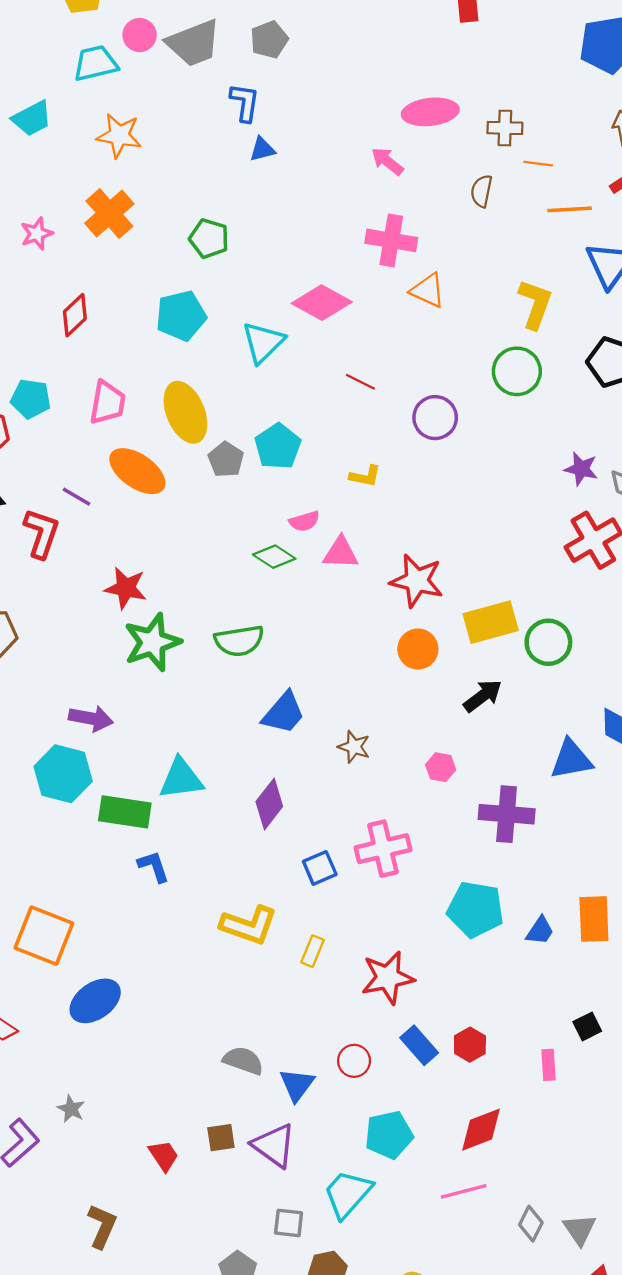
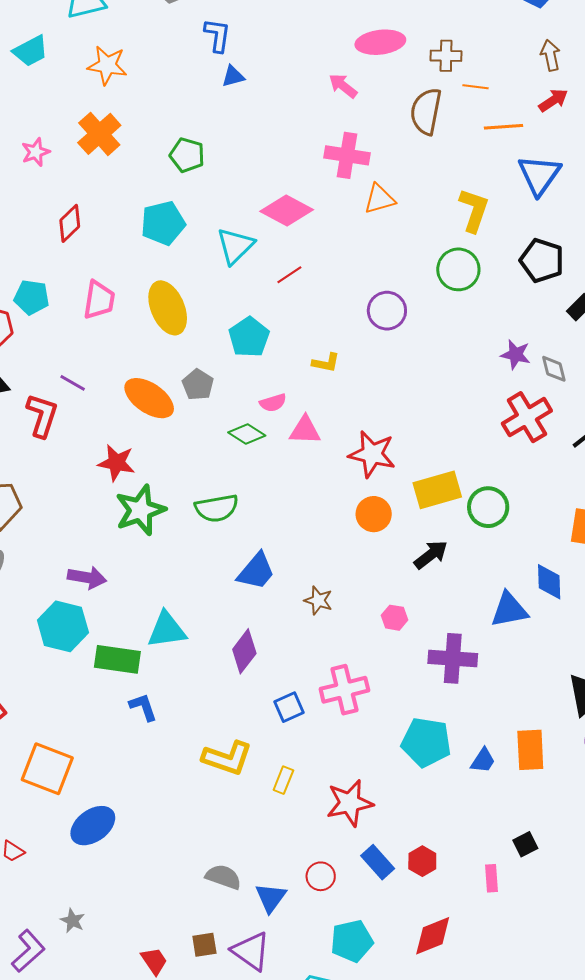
brown semicircle: (482, 191) -> (426, 111), size x1.6
orange triangle: (428, 290) -> (380, 199), turned -40
red line: (360, 382) -> (289, 275), moved, turned -60
gray pentagon: (226, 460) -> (198, 385), moved
orange ellipse: (137, 471) -> (149, 398), moved

